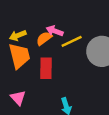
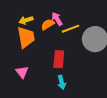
pink arrow: (55, 31) -> (57, 19), turned 32
red rectangle: (46, 68) -> (59, 59), moved

